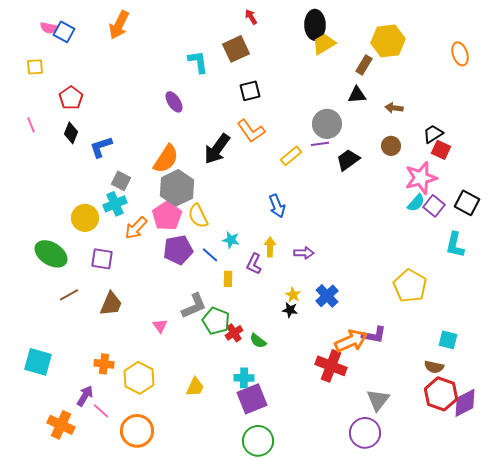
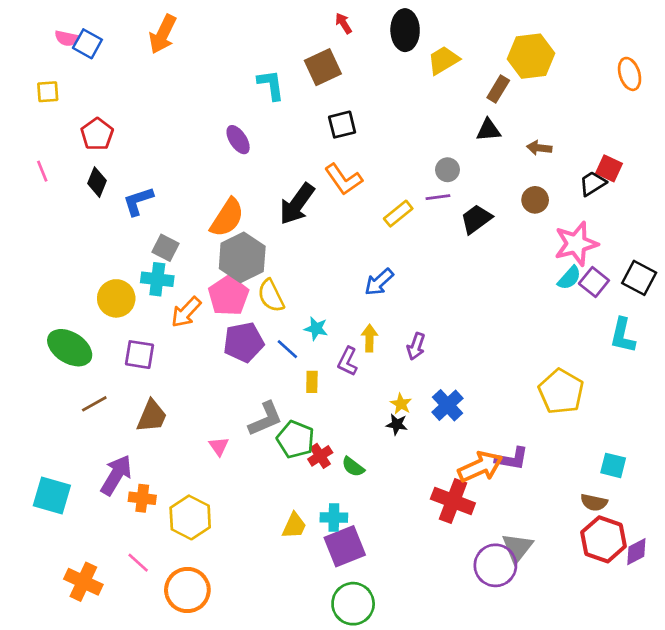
black ellipse: (315, 25) -> (405, 30), moved
gray circle: (327, 124) -> (447, 170), size x0.6
red square: (441, 150) -> (609, 168), moved
cyan cross: (115, 204) -> (157, 279), turned 30
blue arrow: (277, 206) -> (379, 282), turned 70
purple arrow: (304, 253) -> (416, 346), turned 108
yellow trapezoid: (195, 387) -> (294, 526), moved
purple arrow: (85, 396) -> (116, 475), moved, size x1.4
purple diamond: (465, 403) -> (636, 552), size x0.7
purple circle: (365, 433) -> (495, 565), moved

